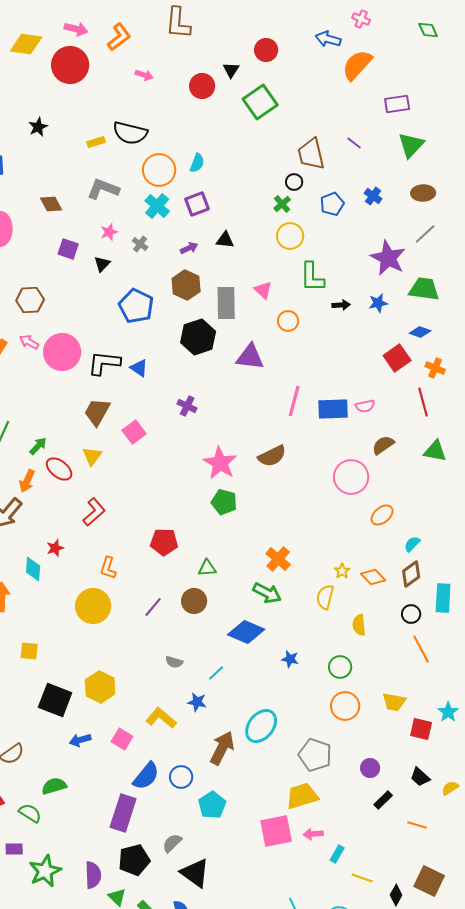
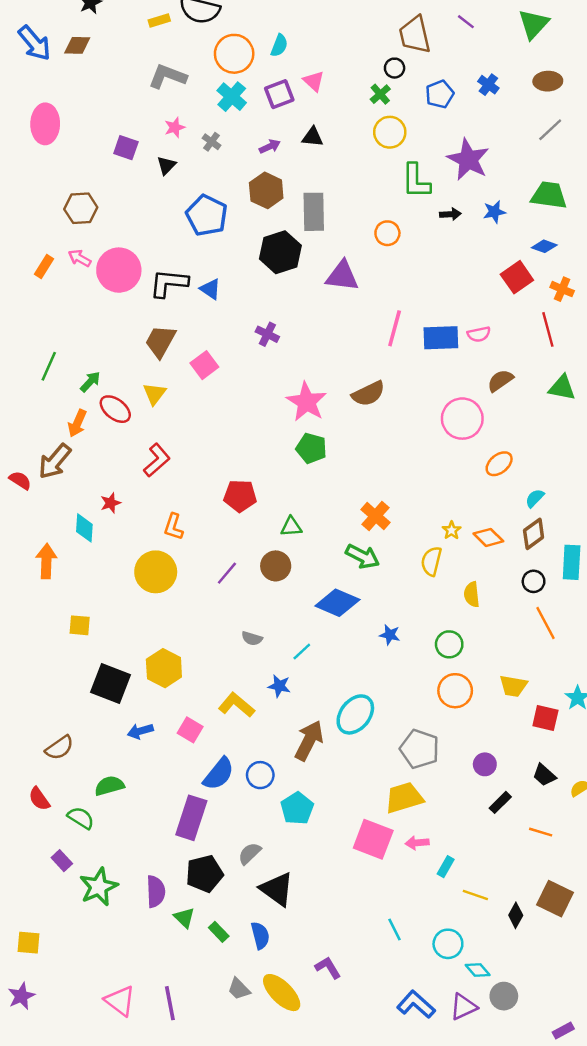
brown diamond: (51, 204) -> (77, 45), moved, turned -60
purple star: (388, 258) -> (468, 160), moved
pink triangle: (263, 290) -> (314, 81), moved
pink square: (276, 831) -> (373, 839), turned 32
purple rectangle: (14, 849) -> (62, 861), turned 48

